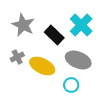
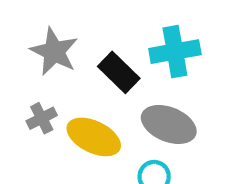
cyan cross: (81, 25) -> (175, 52), turned 35

